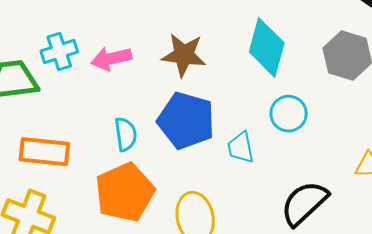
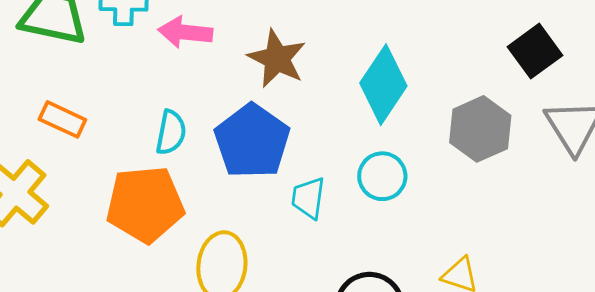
orange rectangle: (44, 152) -> (62, 119), size x0.7

